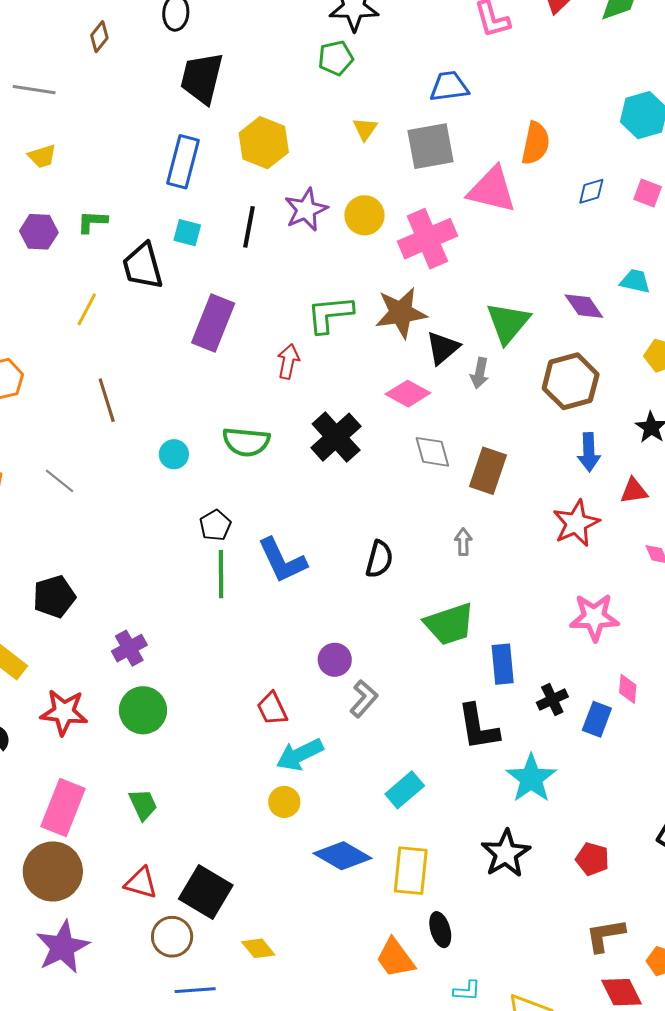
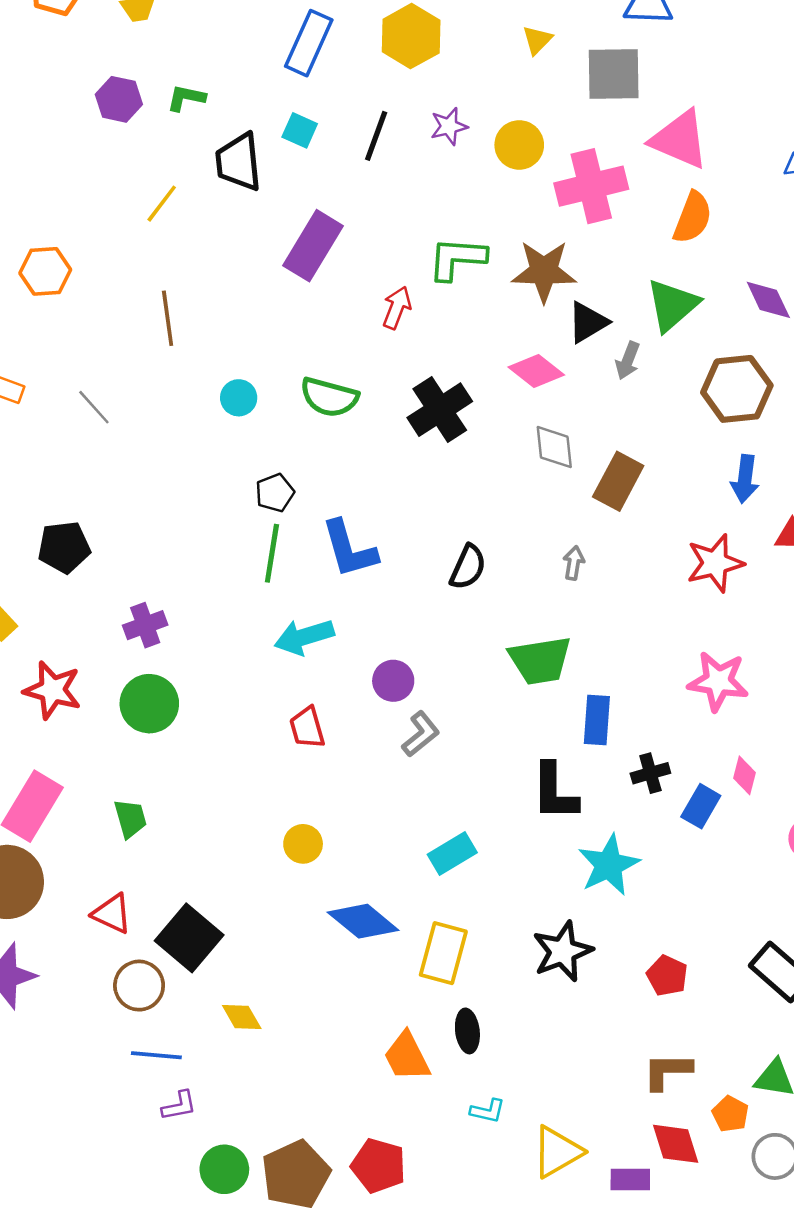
orange semicircle: (536, 143) -> (693, 218), moved
purple star: (306, 210) -> (449, 126), size x0.7
cyan arrow: (300, 755) -> (304, 637), moved

